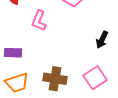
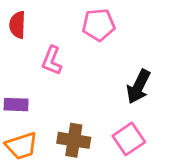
black arrow: (102, 40) -> (138, 87), size x1.4

